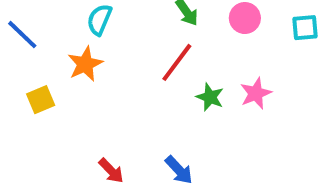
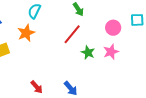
pink circle: (245, 18) -> (113, 28), moved

